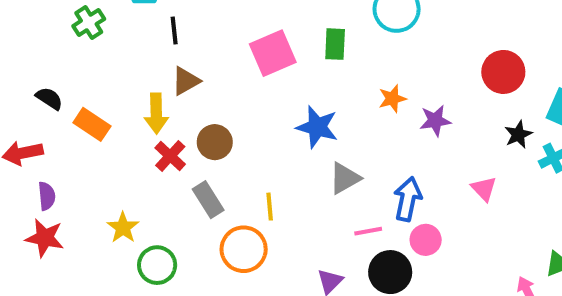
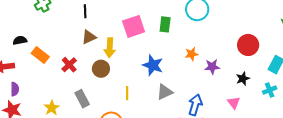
black semicircle: (49, 98) -> (20, 40), turned -48
yellow arrow: (156, 113) -> (110, 48), moved
black star: (518, 134) -> (243, 79), moved
red cross: (170, 156) -> (69, 65), moved
gray rectangle: (208, 200) -> (82, 99), moved
yellow line: (270, 207) -> (127, 93), moved

